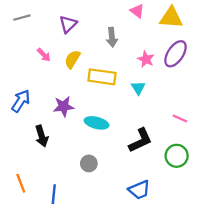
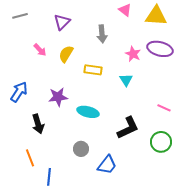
purple ellipse: (176, 54) -> (160, 49), turned 70
yellow rectangle: (102, 77) -> (93, 70), size x0.7
orange line: (21, 183) -> (30, 158), moved
blue trapezoid: (139, 190) -> (107, 165), moved, turned -30

